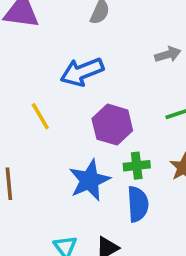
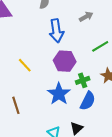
blue arrow: (82, 72) -> (56, 31), moved, turned -65
blue semicircle: (138, 204) -> (88, 101), turned 42

